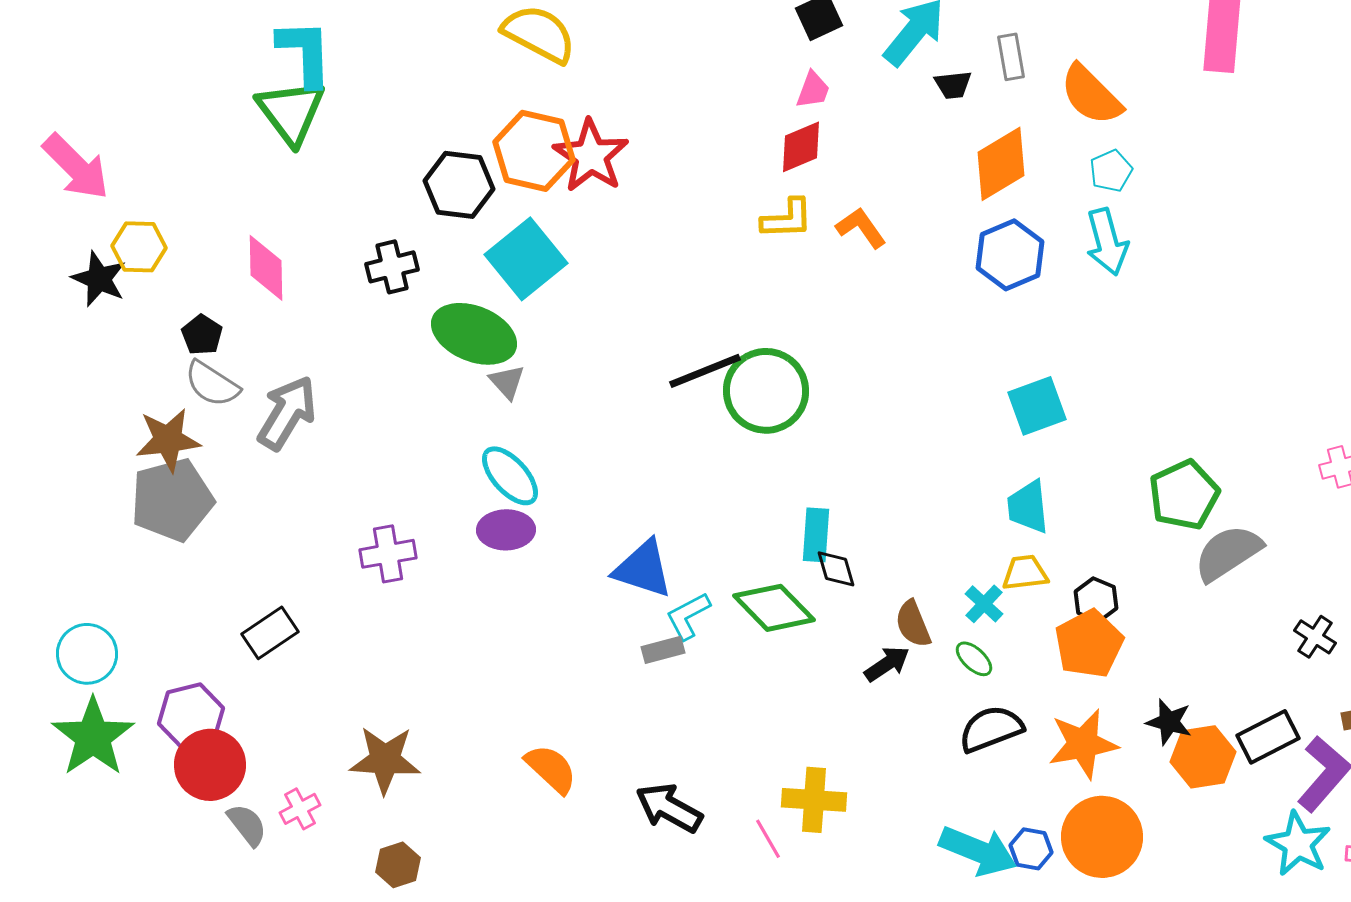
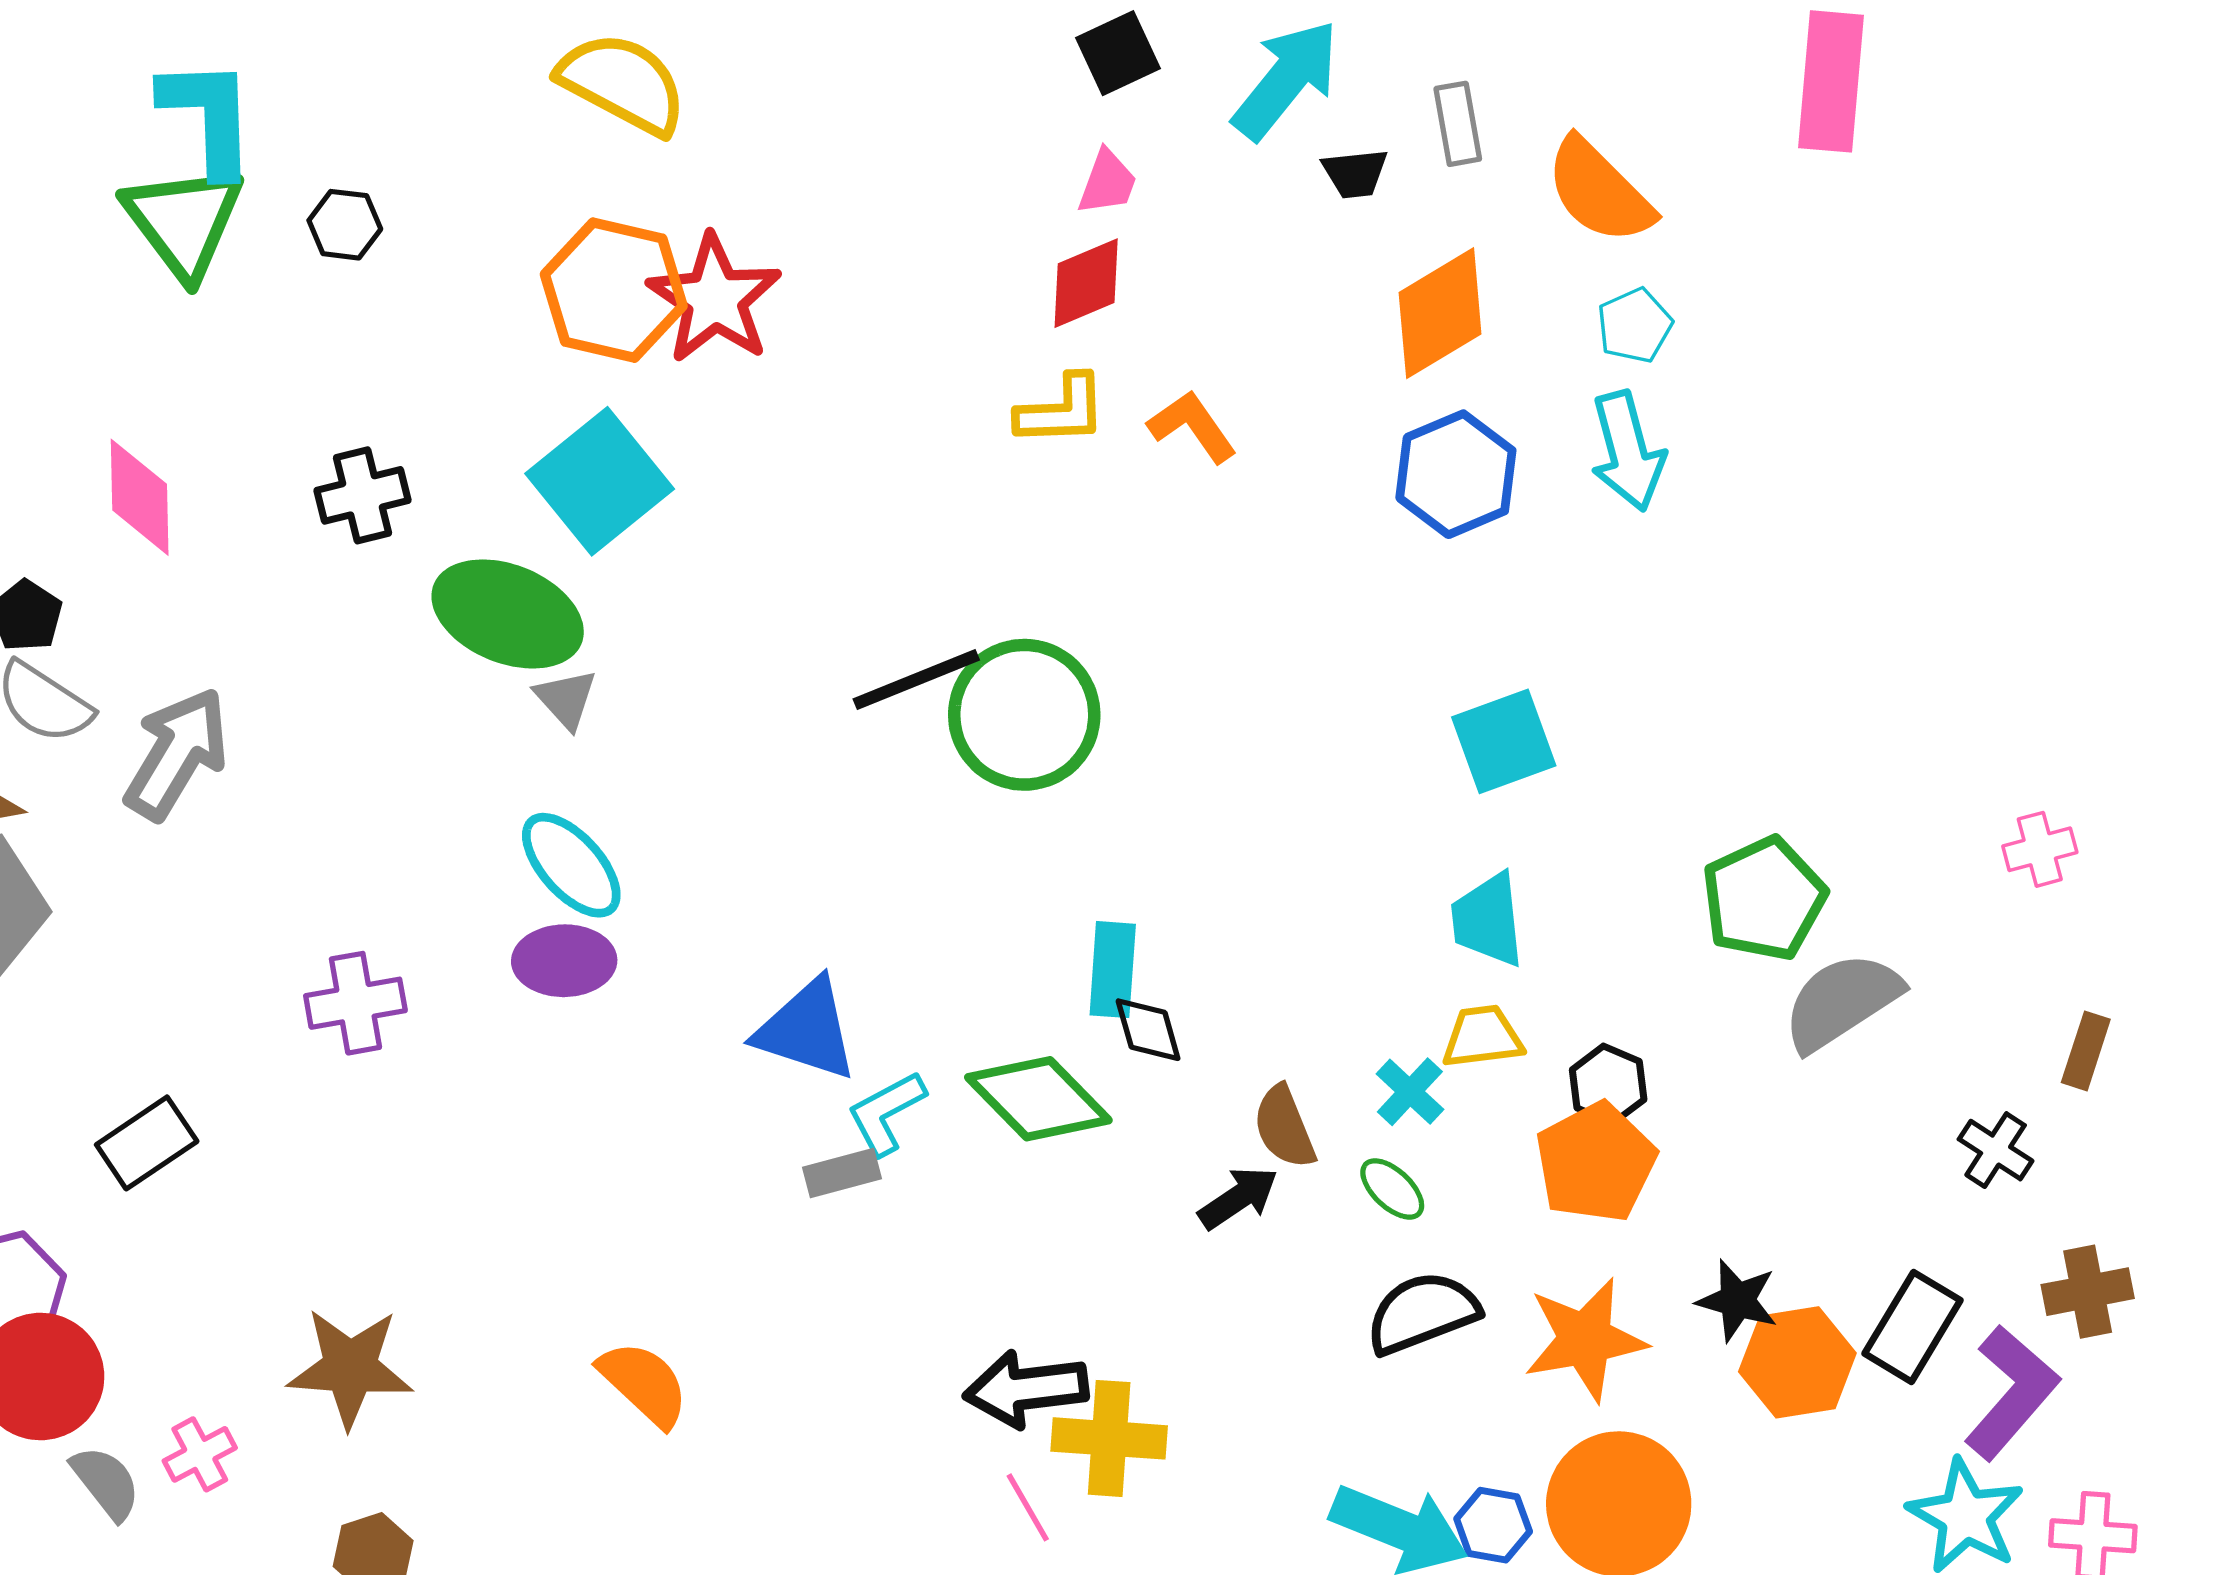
black hexagon: (459, 185) -> (345, 225), moved, size x0.6
black rectangle: (1268, 737) -> (1912, 1327), turned -32
black arrow: (669, 808) -> (1026, 1389), moved, turned -36

